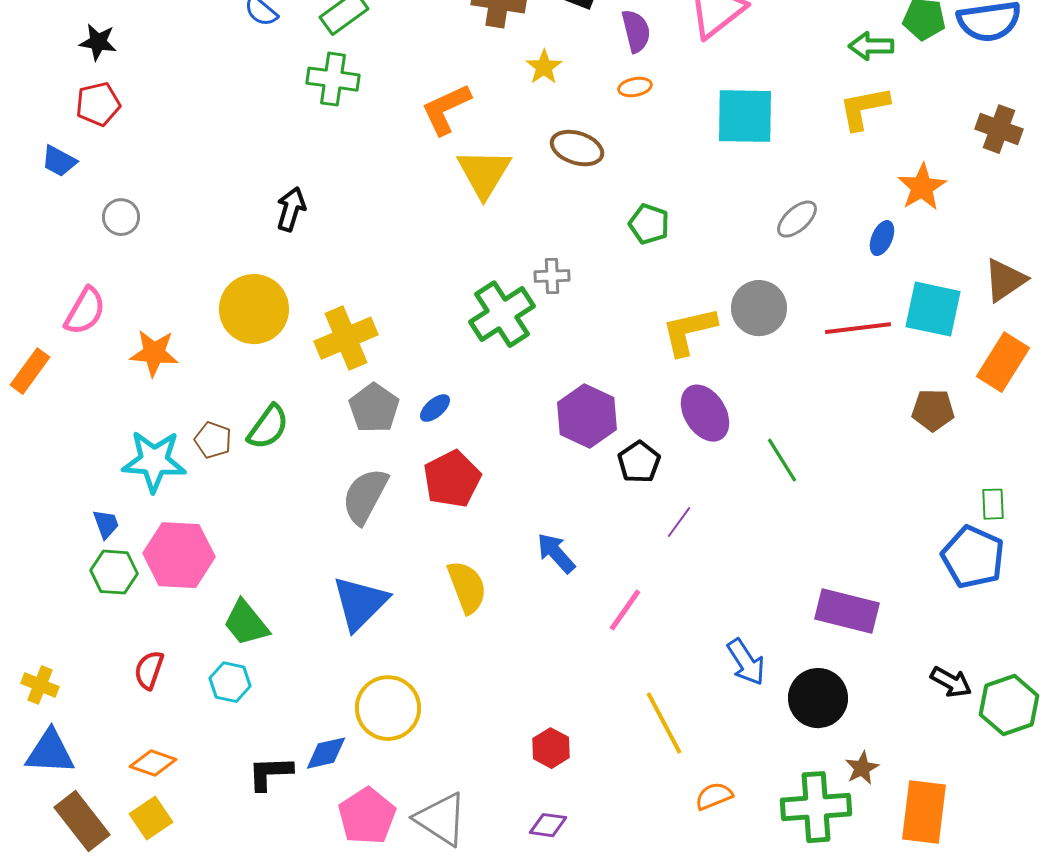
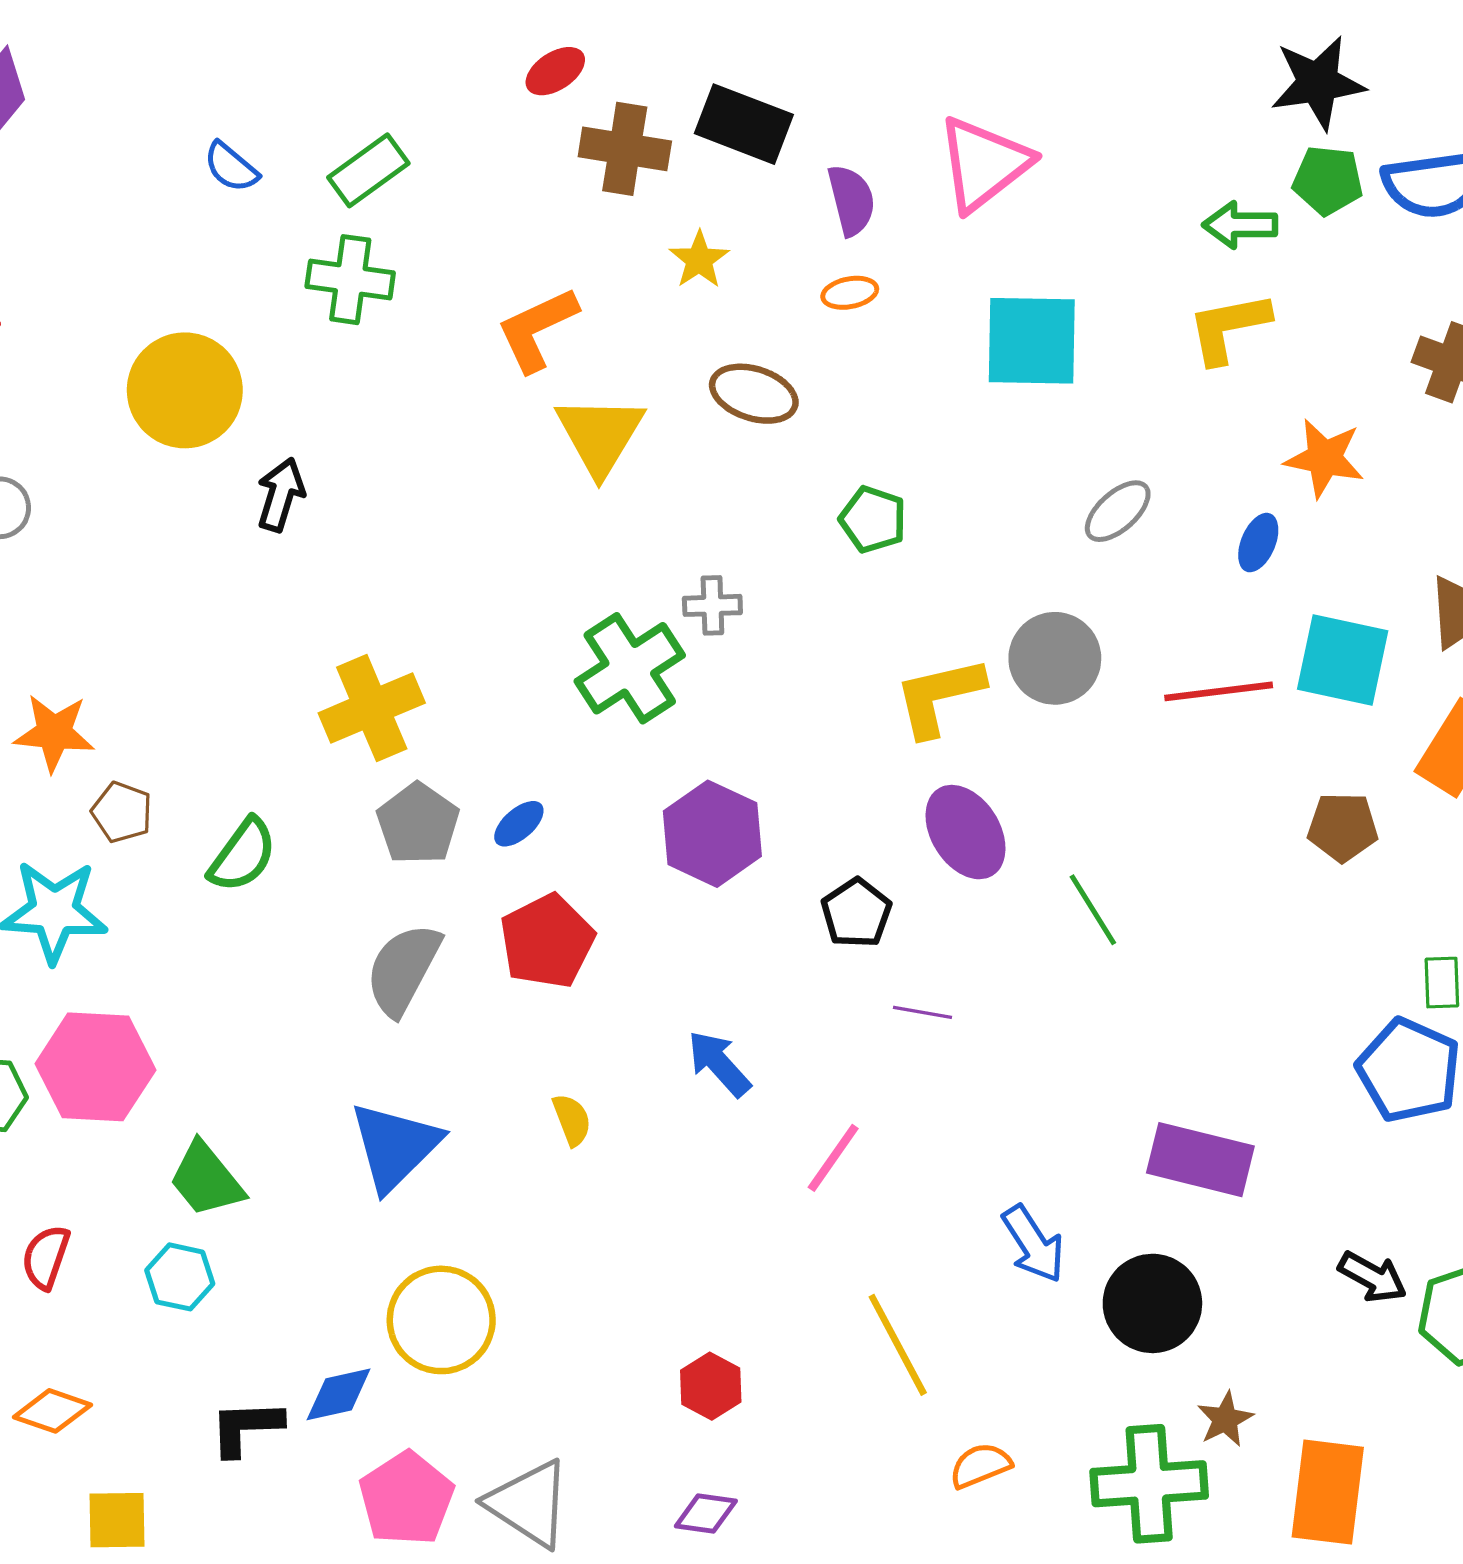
orange star: (922, 187) -> (1324, 458), turned -30
yellow circle: (254, 309) -> (185, 390), moved
purple hexagon: (587, 416) -> (712, 834), moved
brown pentagon: (213, 440) -> (122, 812), moved
purple line: (679, 522) -> (922, 1012), turned 64
yellow semicircle: (467, 587) -> (572, 1120), size x0.6
yellow square: (151, 818) -> (117, 1520), moved, turned 33

